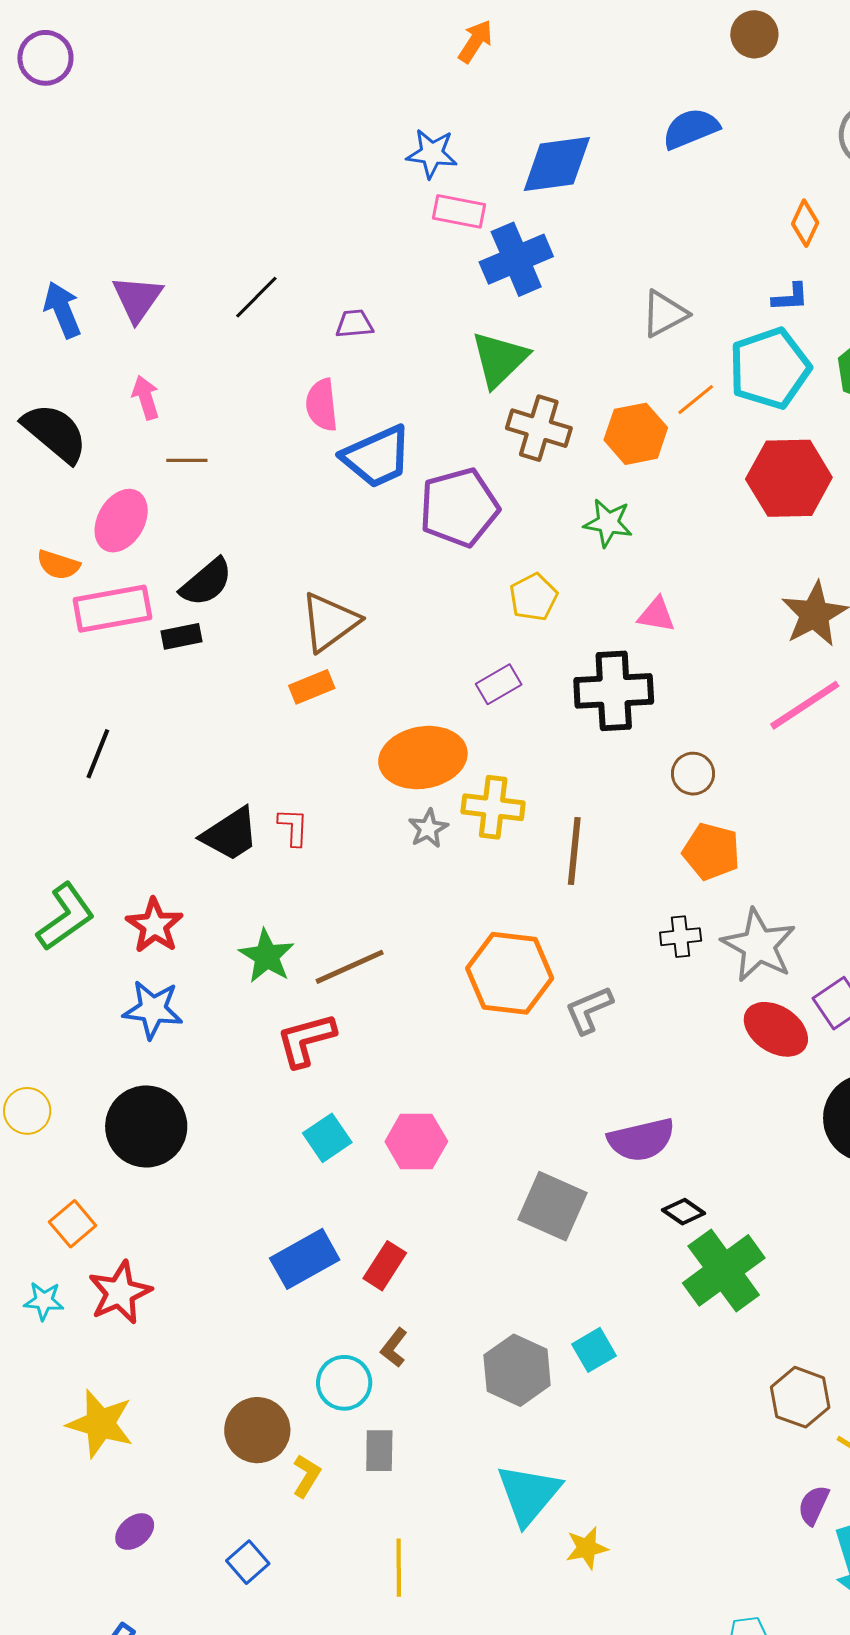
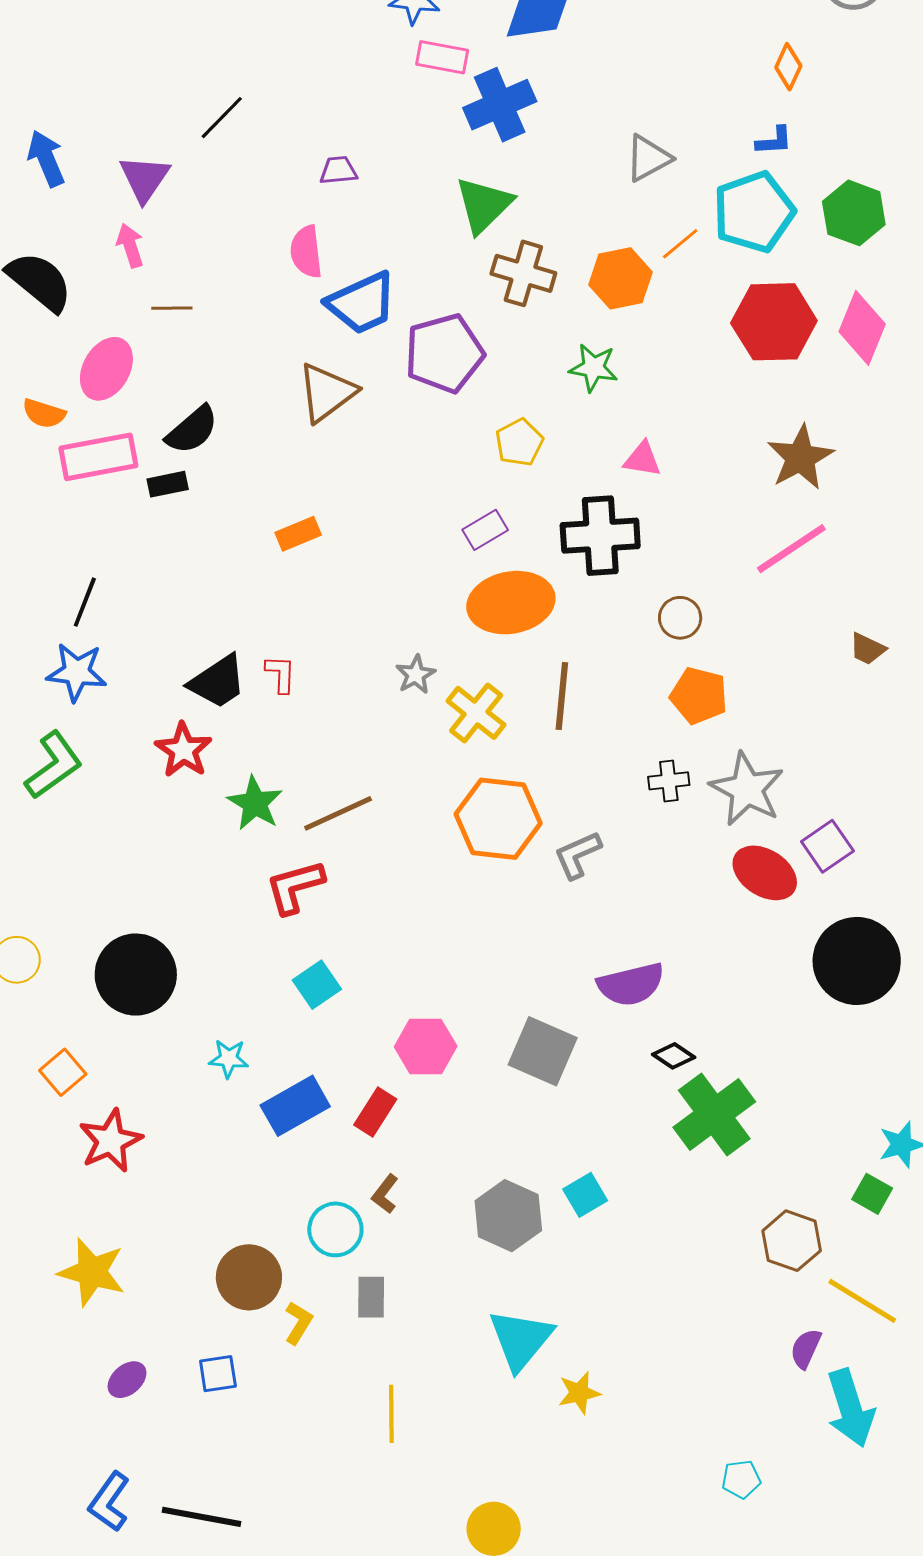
black line: (256, 297) -> (222, 118), moved
purple triangle: (137, 299) -> (144, 178), moved
brown triangle: (329, 622) -> (327, 392), moved
orange ellipse: (423, 758) -> (511, 603), moved
yellow cross: (493, 807) -> (476, 713), moved, turned 32
red star: (155, 925) -> (183, 750), moved
blue star: (153, 1009) -> (77, 672), moved
pink hexagon: (416, 1142) -> (426, 1046), moved
cyan star: (44, 1301) -> (229, 1059), moved
blue square: (248, 1562) -> (218, 1374), moved, turned 33

